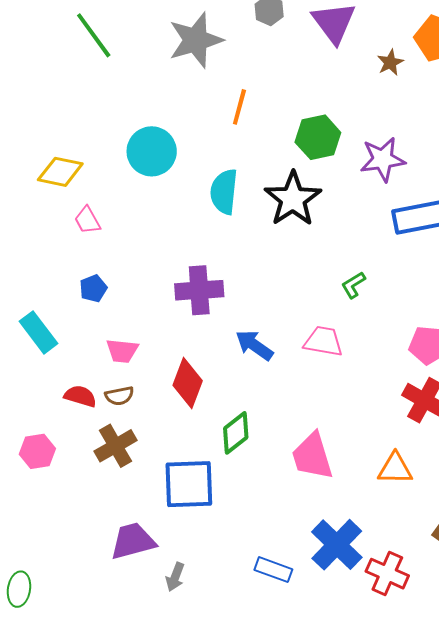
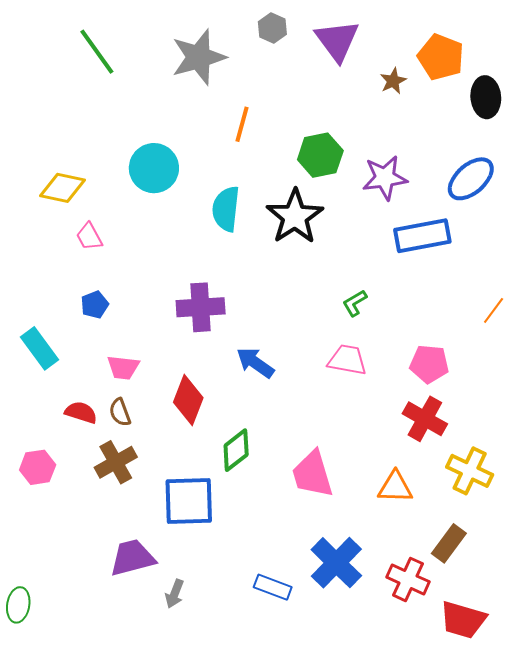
pink trapezoid: (323, 341) -> (347, 360), moved
brown semicircle: (119, 396) -> (120, 412), turned 80
red cross: (387, 574) -> (408, 579), moved

